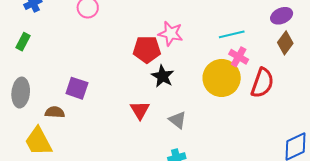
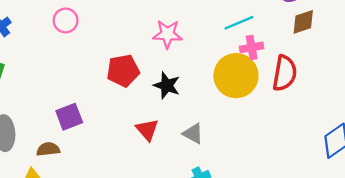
brown diamond: (285, 43) -> (303, 22), turned 45
red pentagon: (147, 49) -> (123, 71), moved
pink cross: (239, 57) -> (252, 47), turned -30
purple square: (77, 88) -> (69, 117), turned -30

